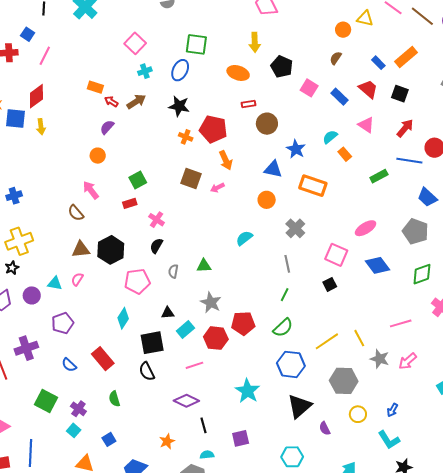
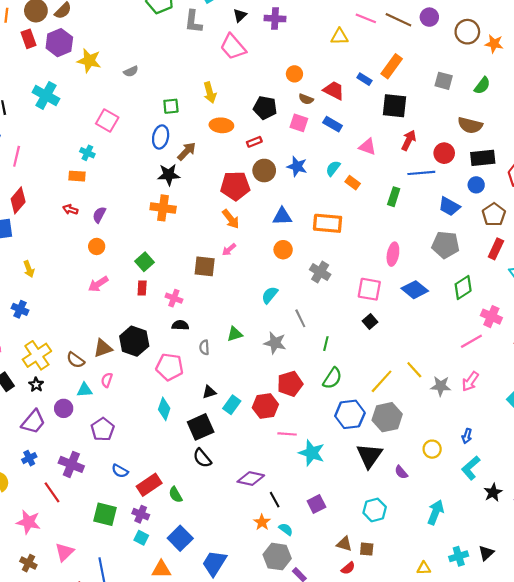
orange circle: (343, 30) -> (294, 74), moved
yellow arrow: (255, 42) -> (210, 93), moved
green square: (196, 44) -> (171, 106), size x0.7
brown semicircle: (336, 58) -> (306, 99), moved, turned -88
cyan cross: (145, 71) -> (87, 153), moved, turned -32
red trapezoid: (368, 89) -> (334, 90), moved
black square: (400, 94) -> (395, 106), size x1.4
red arrow: (111, 101) -> (70, 210), moved
brown arrow: (136, 102) -> (187, 151), moved
red rectangle: (249, 104) -> (254, 142), moved
yellow arrow: (41, 127) -> (29, 269), moved
red pentagon: (213, 129) -> (235, 186), moved
orange cross: (186, 137) -> (163, 208), moved, size x1.6
blue star: (296, 149) -> (297, 166), moved
green rectangle: (379, 176) -> (394, 197), turned -30
brown square: (191, 178) -> (205, 266), moved
pink arrow: (91, 190) -> (98, 284), turned -72
blue cross: (14, 196) -> (20, 309), turned -35
red rectangle: (130, 203) -> (142, 288), turned -56
brown semicircle: (76, 213) -> (76, 360), moved
pink ellipse: (366, 228) -> (393, 254), turned -35
black semicircle: (156, 246) -> (180, 325), turned 77
gray line: (287, 264) -> (300, 318), moved
pink pentagon: (137, 281) -> (170, 367), turned 30
gray star: (211, 303) -> (275, 343), moved
pink line: (401, 323) -> (471, 341), moved
purple cross: (26, 348) -> (71, 464), turned -35
red rectangle: (103, 359) -> (149, 485), moved, turned -70
pink line: (194, 365) -> (287, 434), moved, turned 36
gray hexagon: (344, 381) -> (387, 417), moved
blue square: (109, 439) -> (180, 538), size x1.6
cyan L-shape: (389, 440) -> (471, 468), turned 95
orange star: (167, 441) -> (262, 522), moved
cyan semicircle: (207, 455) -> (286, 529), turned 56

